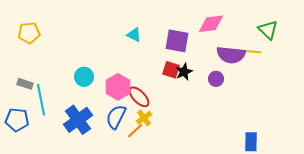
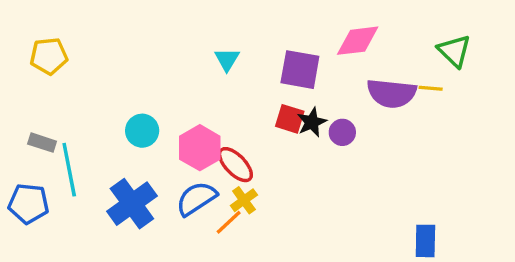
cyan triangle: (134, 35) -> (227, 59), turned 35
purple circle: (216, 79) -> (342, 132), moved
blue semicircle: (116, 117) -> (196, 199), turned 30

